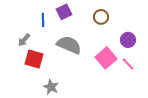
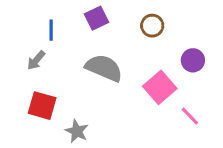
blue line: (43, 20) -> (51, 30), moved
red square: (34, 59) -> (42, 106), moved
pink line: (128, 64) -> (190, 116), moved

